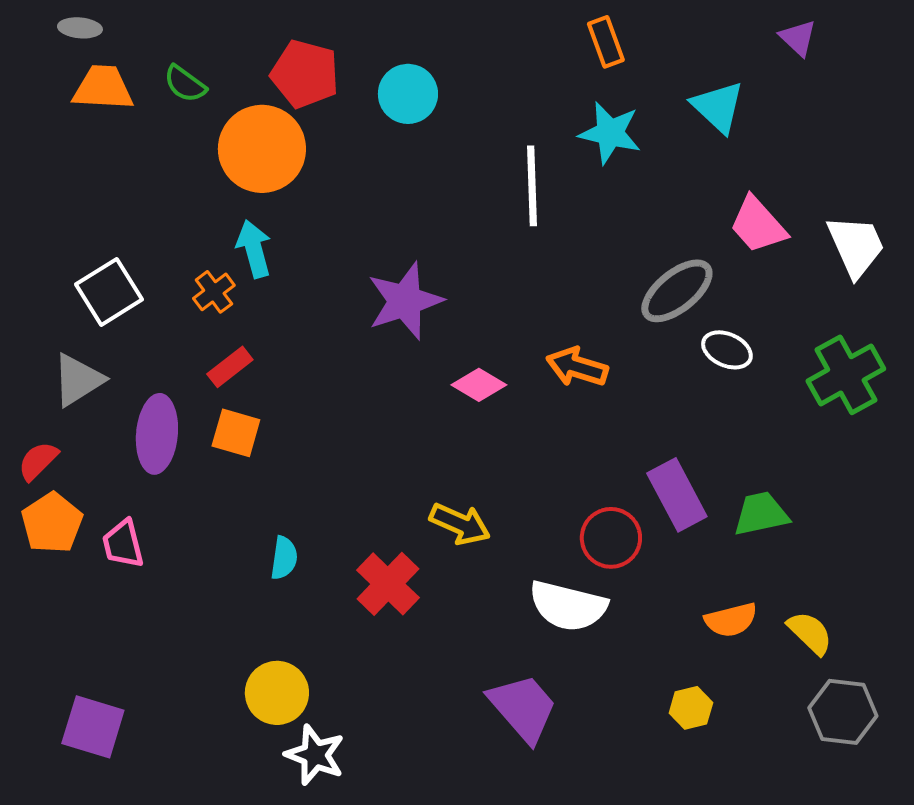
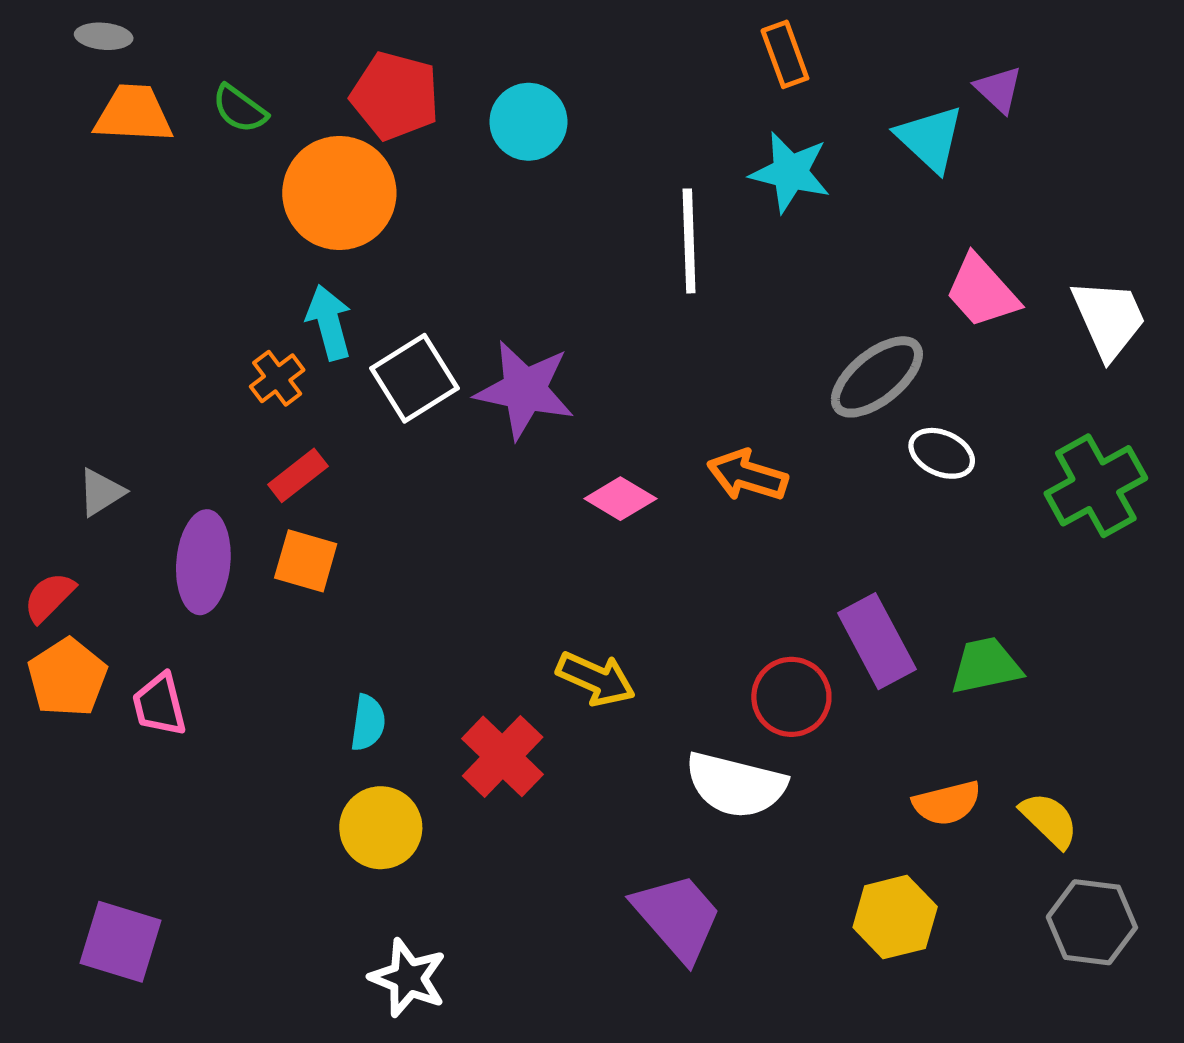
purple triangle: (798, 38) -> (999, 89), moved
white square: (109, 292) -> (414, 378), moved
purple star: (405, 301) -> (525, 390), turned 30
gray triangle: (78, 380) -> (101, 492), size x0.7
yellow circle: (277, 693) -> (381, 828), moved
yellow hexagon: (691, 708) -> (895, 917), size x1.5

